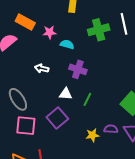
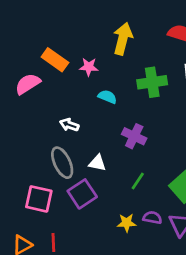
pink star: (50, 32) -> (89, 67), moved
purple cross: (78, 69) -> (134, 136), moved
gray ellipse: (18, 99) -> (62, 163), moved
green line: (87, 99) -> (138, 181), moved

